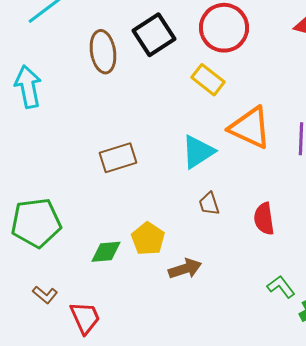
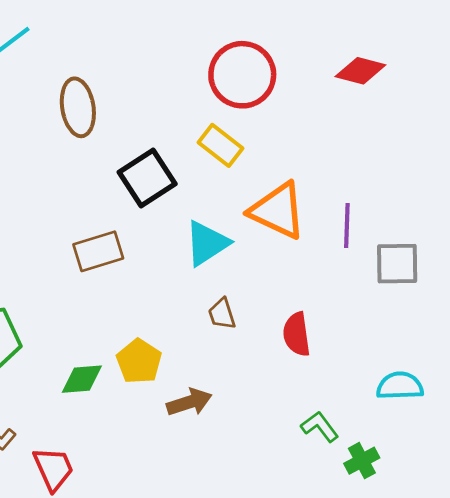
black square: (154, 35) -> (147, 178), moved

